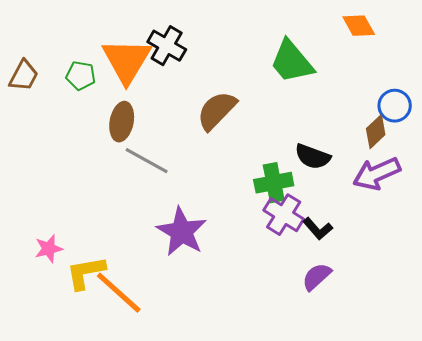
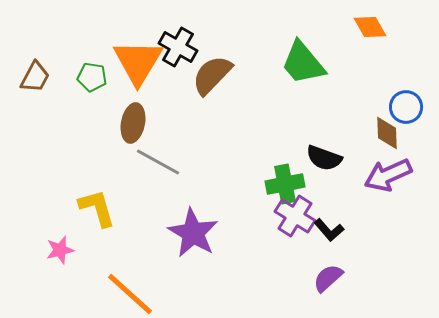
brown semicircle: (217, 111) -> (212, 75), moved
brown diamond: (376, 132) -> (387, 133), turned -48
yellow L-shape: (86, 273) -> (97, 208), moved, turned 84

